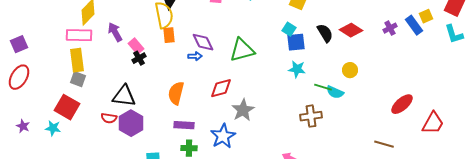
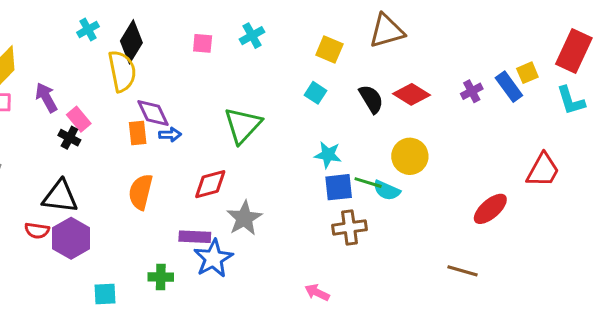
orange rectangle: (169, 35) -> (138, 133), moved
purple diamond: (203, 42) -> (153, 113), moved
blue square: (296, 42) -> (339, 187), moved
green triangle: (242, 50) -> (243, 125), turned -32
black cross: (139, 58) -> (69, 138), moved, turned -32
yellow circle: (350, 70) -> (410, 156), size x1.5
red trapezoid: (433, 123) -> (543, 170), moved
purple rectangle: (184, 125) -> (195, 237), moved

